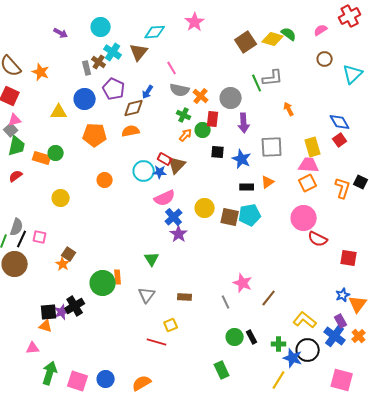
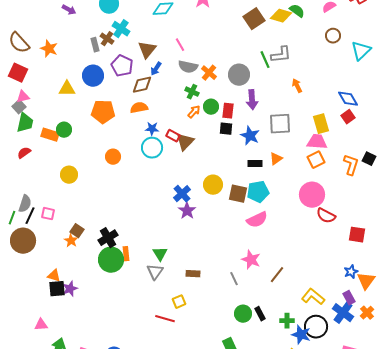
brown triangle: (139, 52) -> (147, 50), moved
red rectangle: (213, 119) -> (228, 111), moved
blue star: (160, 172) -> (152, 129), moved
pink semicircle: (165, 198) -> (257, 220), moved
green triangle: (152, 259) -> (160, 254), moved
black cross: (75, 306) -> (108, 238), moved
orange triangle: (46, 326) -> (54, 276), moved

